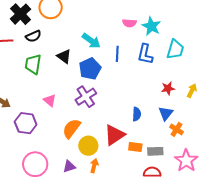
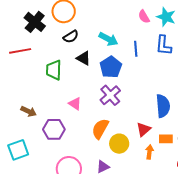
pink semicircle: (129, 23) -> (144, 17), turned 64
black semicircle: (33, 36) -> (71, 37), moved
blue semicircle: (137, 114) -> (163, 106), size x1.6
red triangle: (114, 135) -> (144, 129), size x0.7
orange arrow: (94, 166) -> (149, 152), moved

